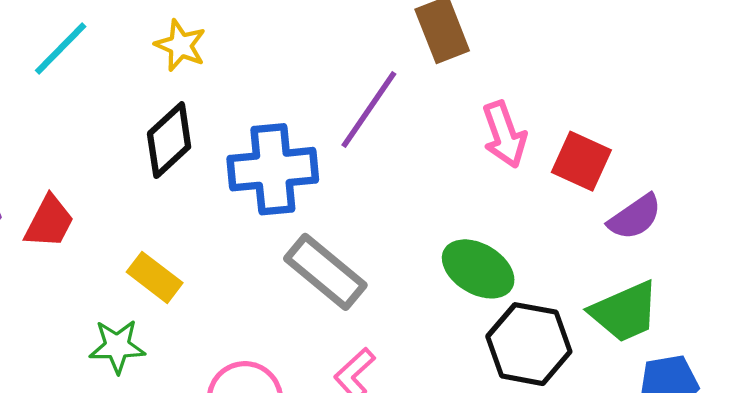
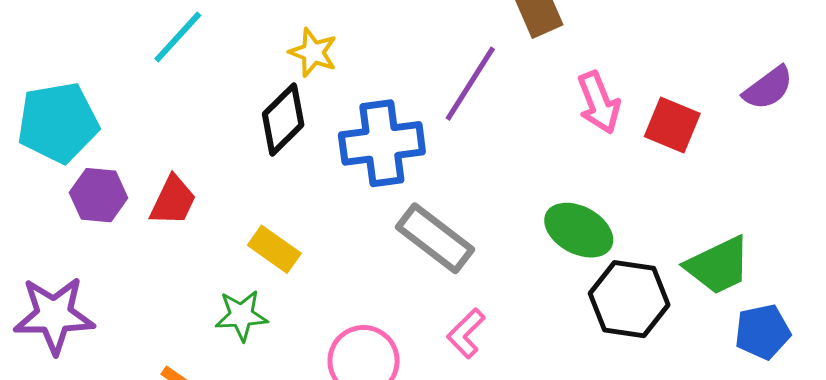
yellow star: (180, 45) -> (313, 52), moved
purple semicircle: (635, 217) -> (768, 88), moved

